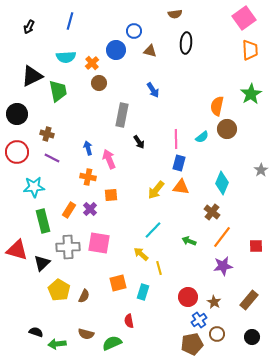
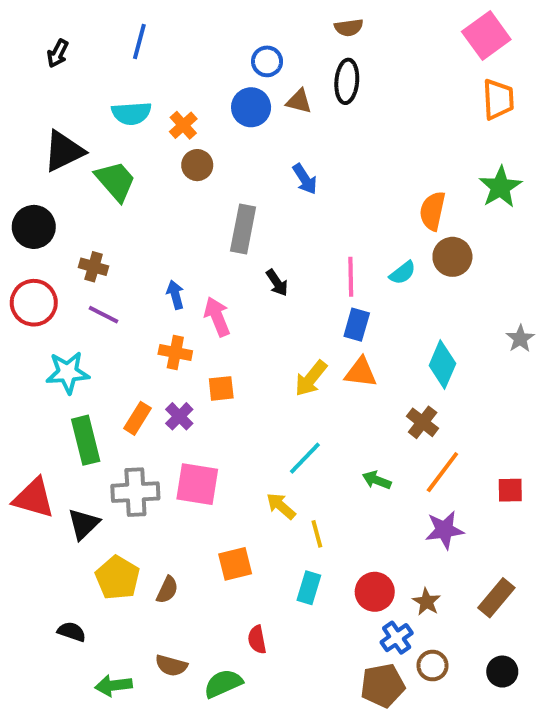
black ellipse: (186, 43) -> (347, 81), moved
blue circle: (116, 50) -> (251, 107), moved
green trapezoid: (58, 91) -> (115, 181), turned -30
cyan rectangle: (143, 292) -> (309, 588), moved
black semicircle: (36, 332) -> (72, 632), moved

